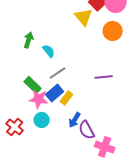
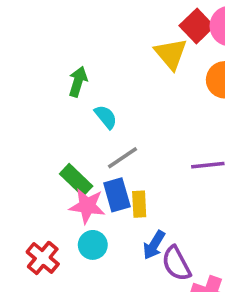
green arrow: (29, 40) -> (78, 82), moved
blue rectangle: (55, 93) -> (117, 195), turned -66
yellow rectangle: (67, 98) -> (139, 204), turned -40

